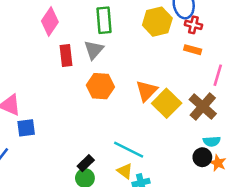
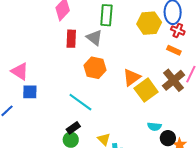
gray triangle: (94, 50) -> (94, 38), turned -42
brown cross: (203, 107) -> (174, 80), moved
cyan semicircle: (212, 141) -> (154, 127), moved
cyan line: (129, 150) -> (80, 102), moved

